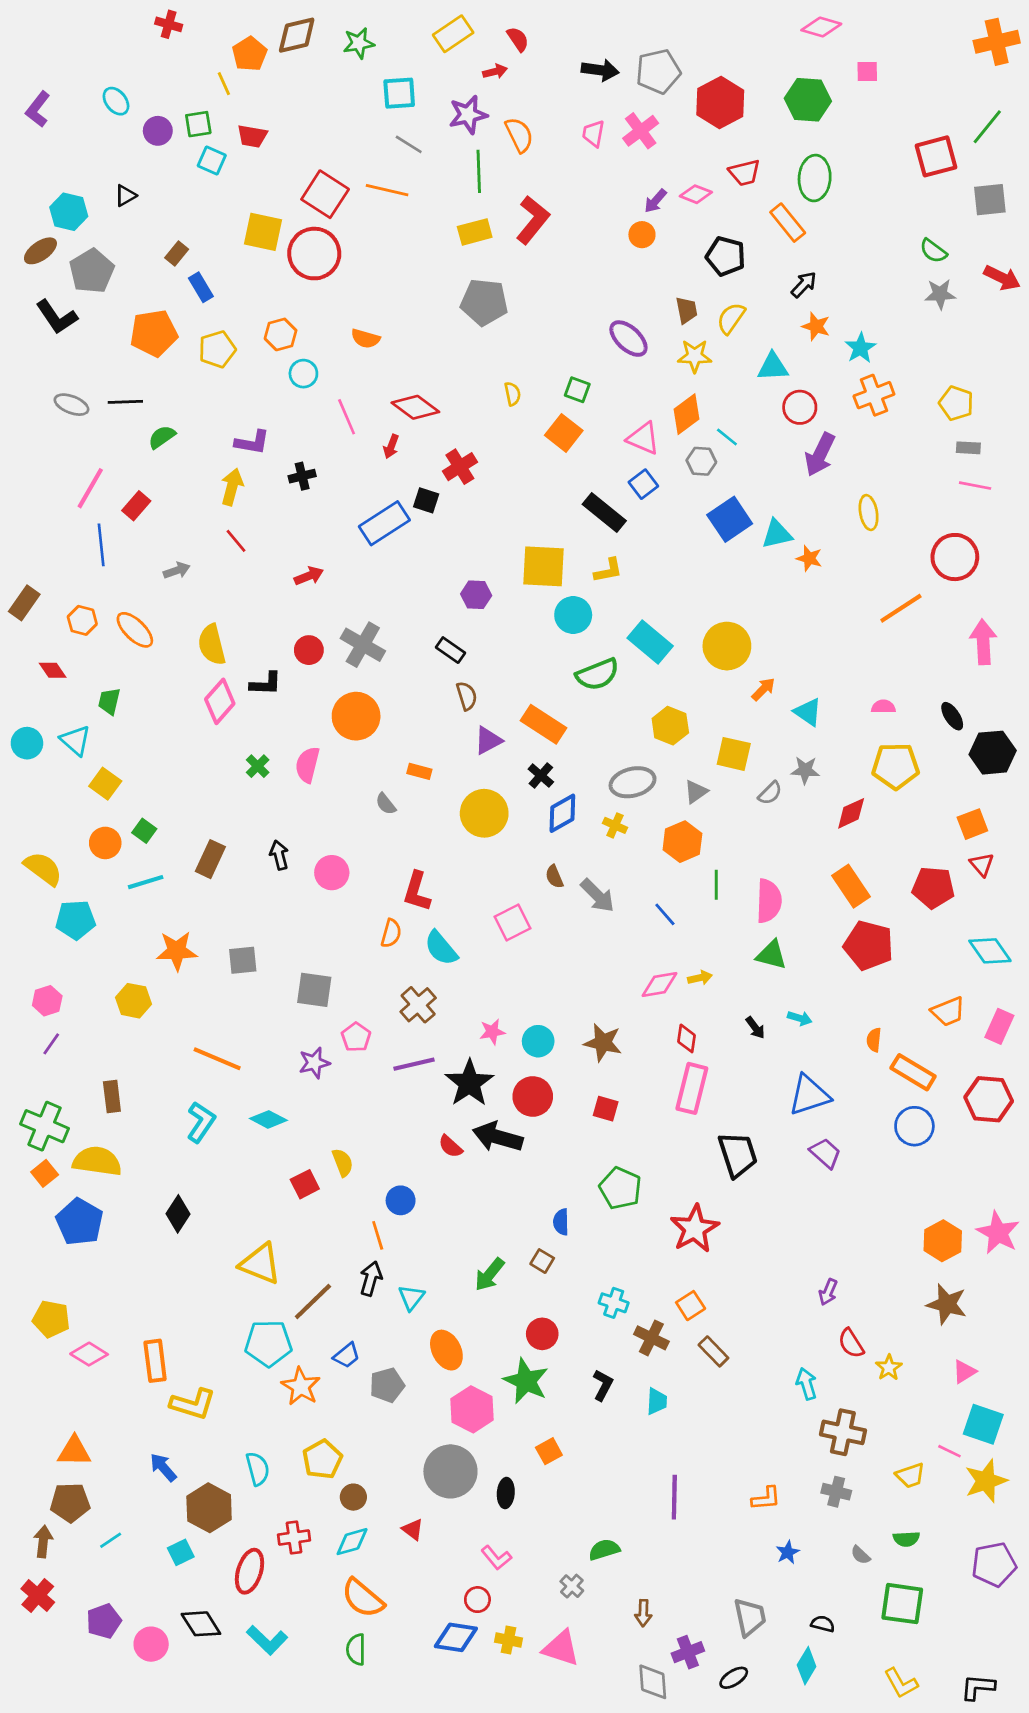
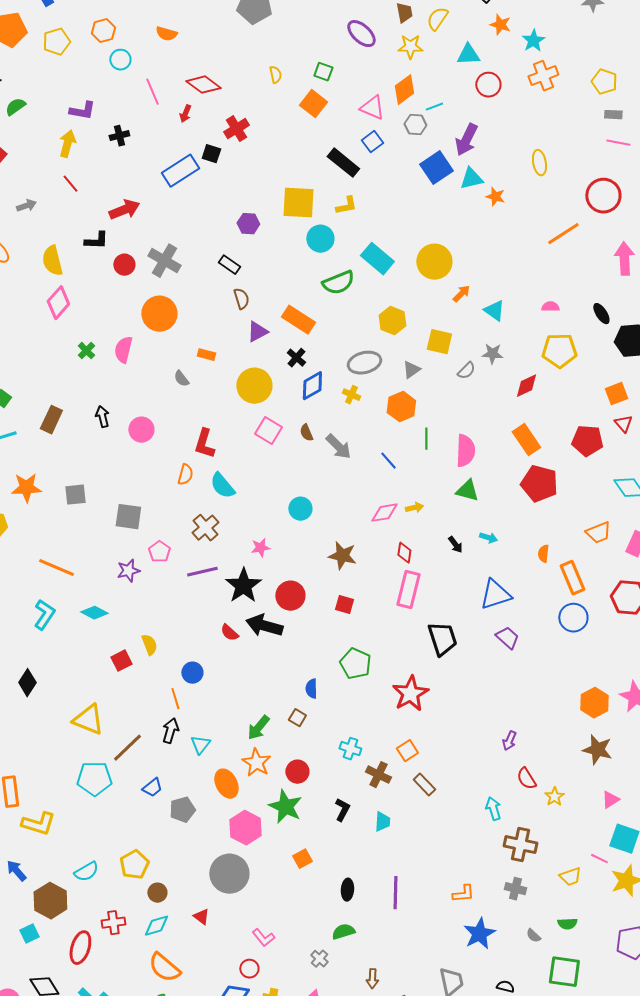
cyan line: (727, 437) -> (434, 107), turned -60
purple arrow: (820, 455) -> (466, 140), moved
red arrow: (309, 576) -> (124, 210), size x1.4
black L-shape: (266, 684) -> (96, 241), moved
pink square: (513, 923) -> (268, 431), moved, turned -32
cyan circle: (538, 1041) -> (300, 509), moved
orange rectangle: (913, 1072) -> (572, 578), turned 36
orange star: (301, 1386) -> (256, 763), moved
cyan semicircle: (258, 1469) -> (86, 872), turned 75
black ellipse: (506, 1493) -> (347, 890), moved
blue star: (788, 1552) -> (479, 934), size x1.8

